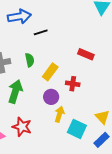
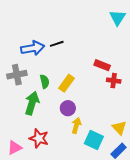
blue arrow: (19, 17) -> (33, 48), moved
green semicircle: (30, 60) -> (45, 82), moved
red cross: (73, 84) -> (114, 81), moved

